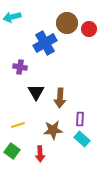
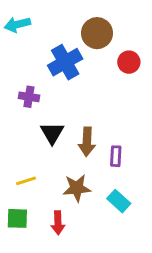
red circle: (89, 29) -> (129, 62), moved
purple rectangle: (80, 119) -> (116, 156), moved
green square: (12, 151) -> (17, 218), turned -35

